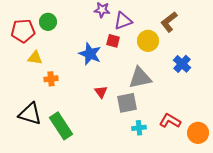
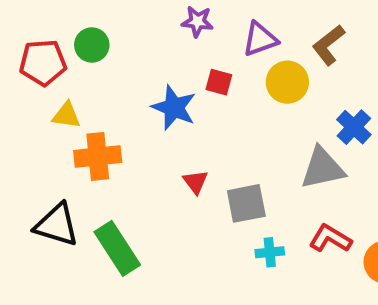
purple triangle: (123, 21) -> (260, 39), moved
gray triangle: (140, 78) -> (323, 168), moved
orange cross: (51, 79) -> (98, 156), size x1.6

